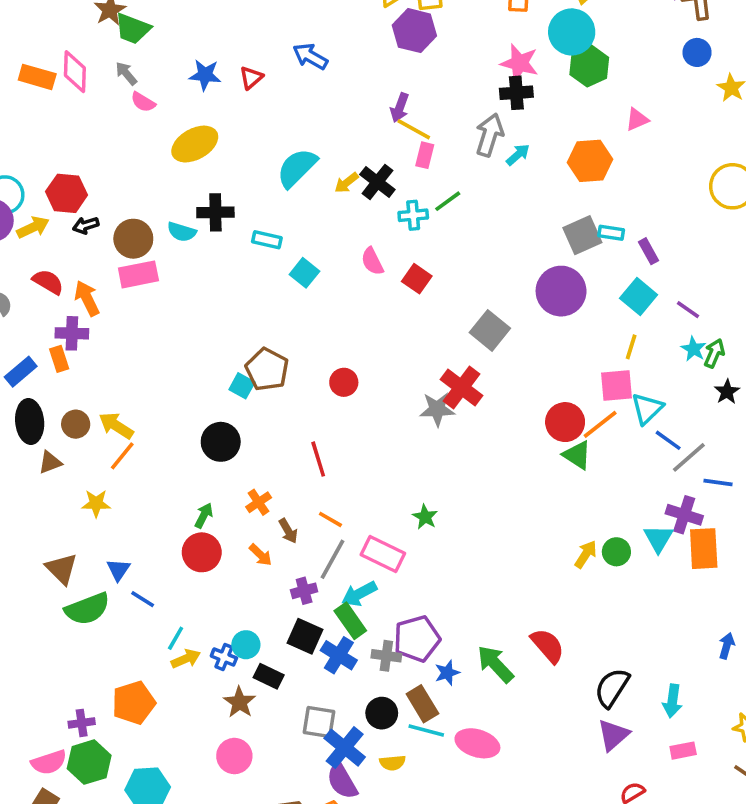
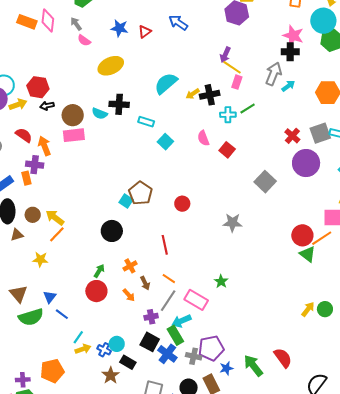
black cross: (377, 182) -> (210, 95), turned 36
red cross: (461, 387) -> (292, 136), moved, size x0.7

